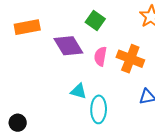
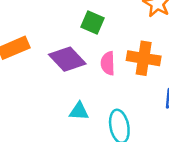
cyan triangle: (78, 91) -> (79, 111), moved

